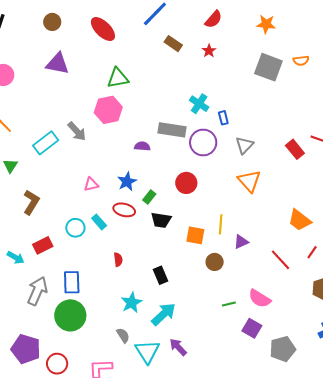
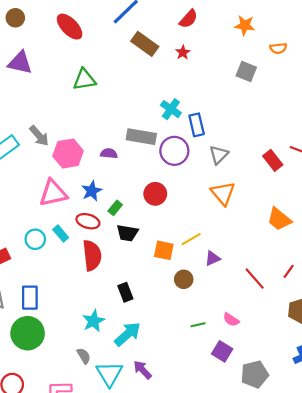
brown rectangle: (173, 44) -> (145, 44), size x1.4
orange semicircle: (301, 61) -> (278, 48), moved
gray square: (268, 67) -> (246, 72), size x0.7
pink hexagon: (108, 110) -> (68, 154), moved
blue rectangle: (223, 118) -> (197, 125), size x1.5
pink triangle: (91, 184) -> (53, 193), size x1.8
orange trapezoid: (300, 220) -> (279, 219), moved
yellow line: (221, 224) -> (191, 239), turned 54
red semicircle: (118, 260) -> (92, 255), moved, size x2.0
pink semicircle: (260, 299) -> (231, 320), size x0.7

